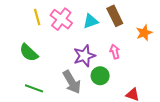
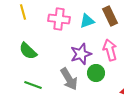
yellow line: (37, 17) -> (23, 12), moved
pink cross: (61, 19) -> (59, 19), turned -30
pink arrow: (115, 52) -> (110, 50), size x1.5

